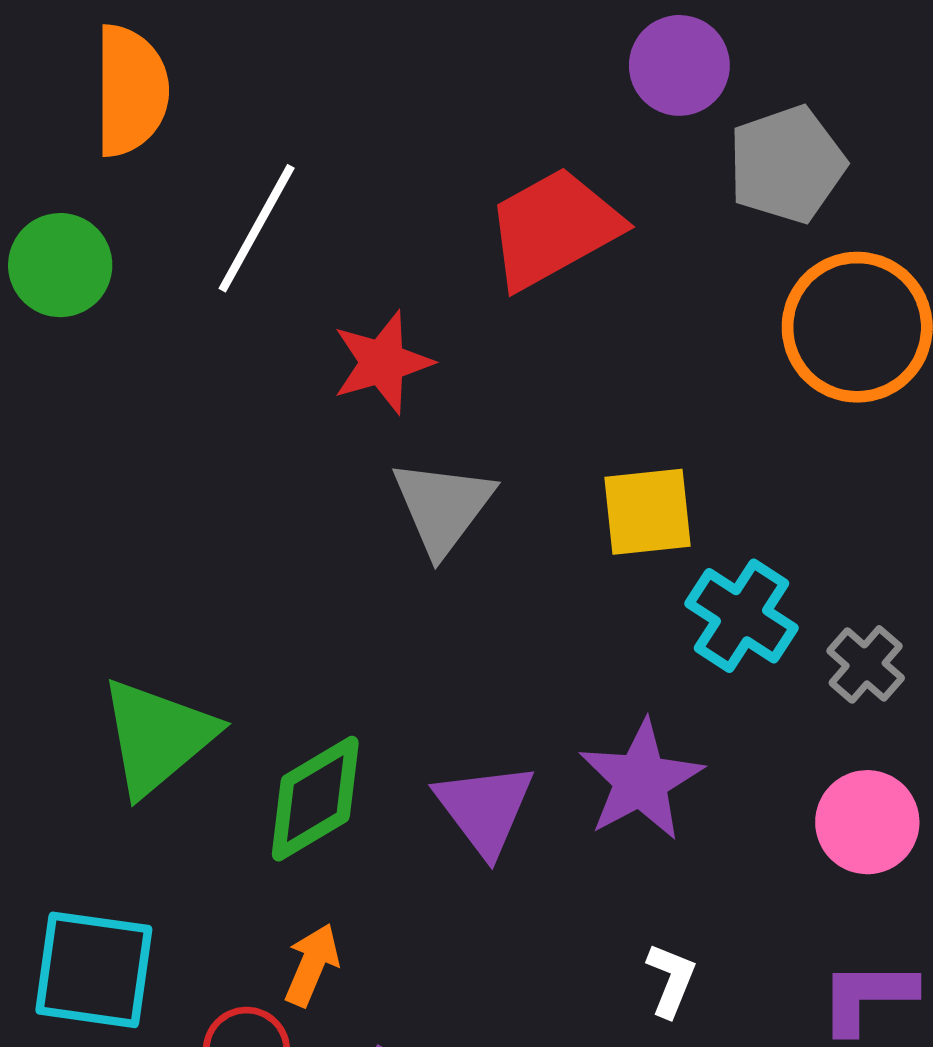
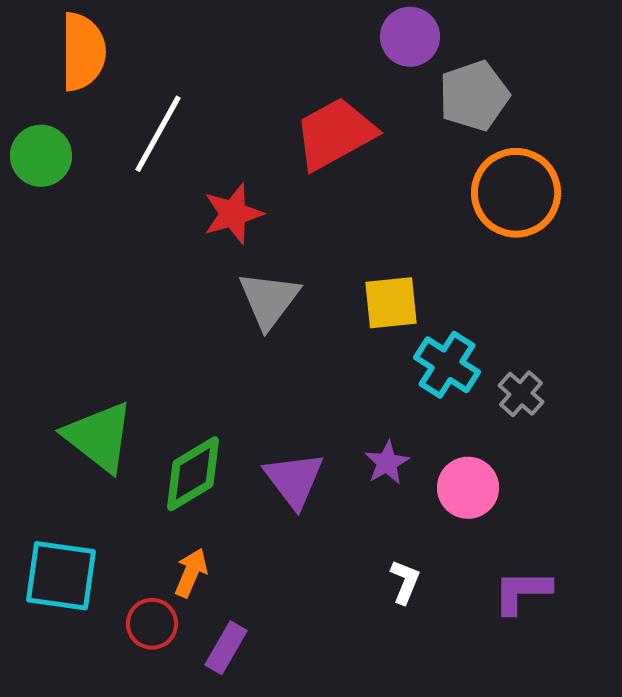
green triangle: (158, 737) -> (99, 437), turned -42
purple star: (641, 780) -> (387, 463), size x0.6
pink circle: (867, 822) -> (468, 488), moved

